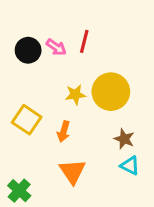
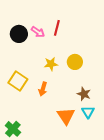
yellow circle: (111, 92) -> (75, 62), size x0.6
cyan triangle: (130, 166) -> (88, 112), turned 32
orange triangle: (72, 171) -> (66, 116), moved

